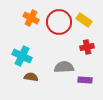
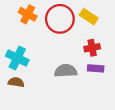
brown semicircle: (31, 77) -> (16, 82), moved
purple rectangle: (85, 80) -> (96, 68), moved

